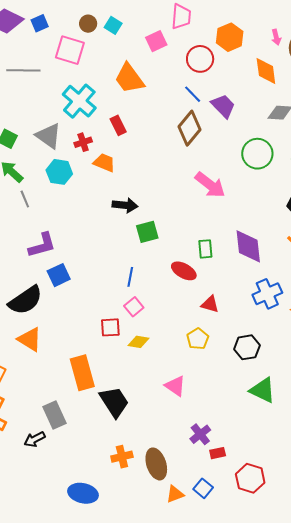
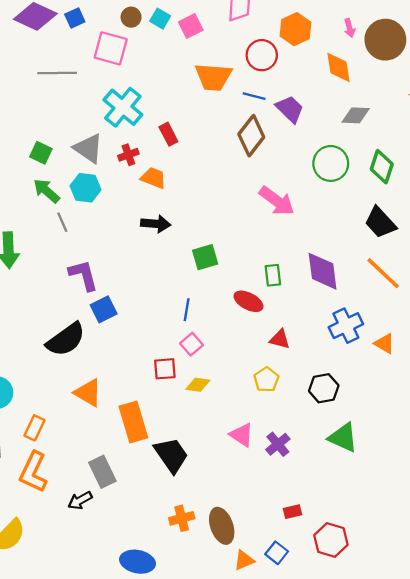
pink square: (156, 41) -> (191, 26), moved
orange trapezoid: (129, 78) -> (213, 77), moved, turned -48
blue line: (193, 94) -> (254, 96), turned -30
cyan hexagon: (59, 172) -> (86, 188), moved
black arrow: (125, 205) -> (156, 224), moved
purple L-shape: (42, 245) -> (84, 275), turned -88
orange triangle: (30, 339) -> (88, 393), moved
purple cross: (200, 434) -> (278, 444), moved

